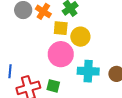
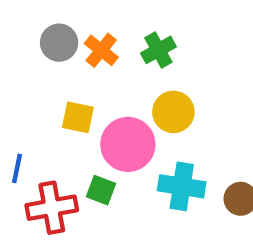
yellow square: (61, 28) -> (78, 117), moved
green square: (53, 86) -> (101, 190), moved

